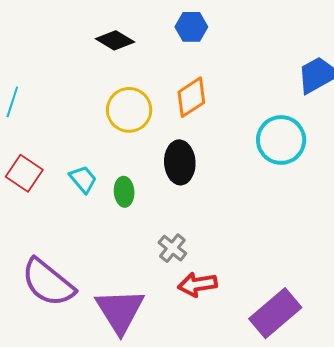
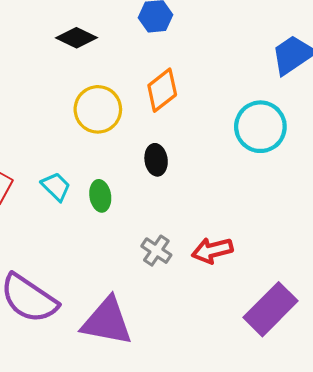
black ellipse: (180, 162) -> (156, 160), size x0.7
red arrow: (197, 284) -> (212, 250), moved
purple triangle: (120, 311) -> (107, 321), turned -42

